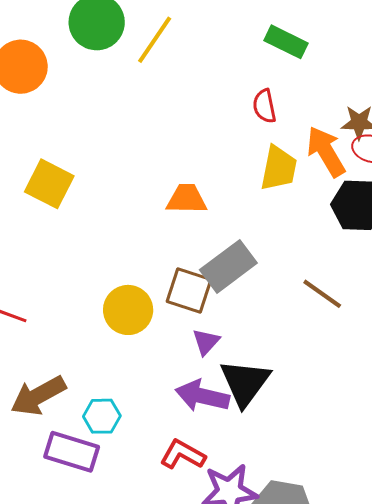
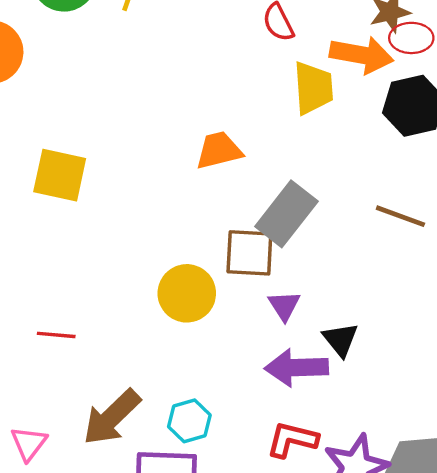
orange arrow: (326, 152) -> (361, 55), turned 146
black triangle: (245, 383) -> (340, 340), size x0.6

